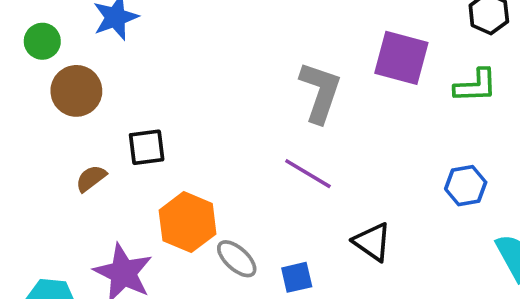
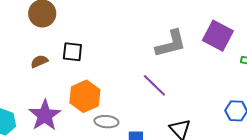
gray L-shape: (320, 92) -> (171, 44), turned 44
gray ellipse: (237, 259) -> (106, 122), turned -50

